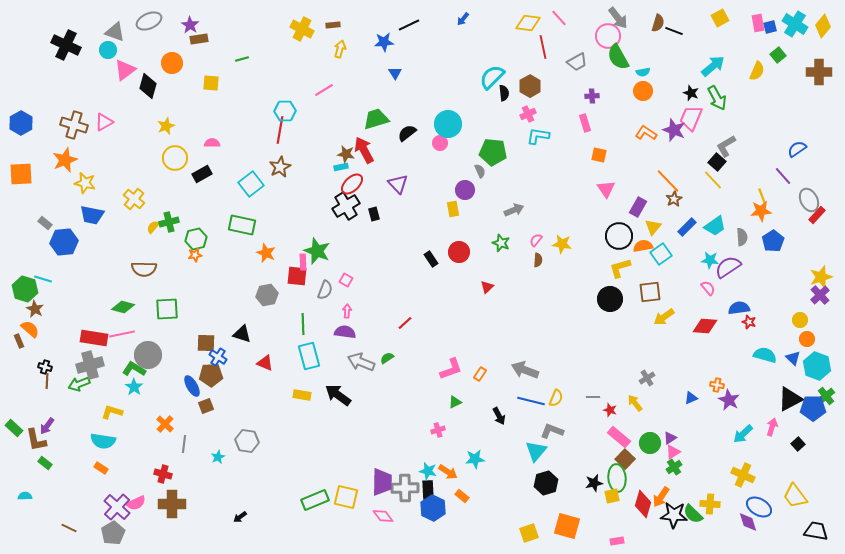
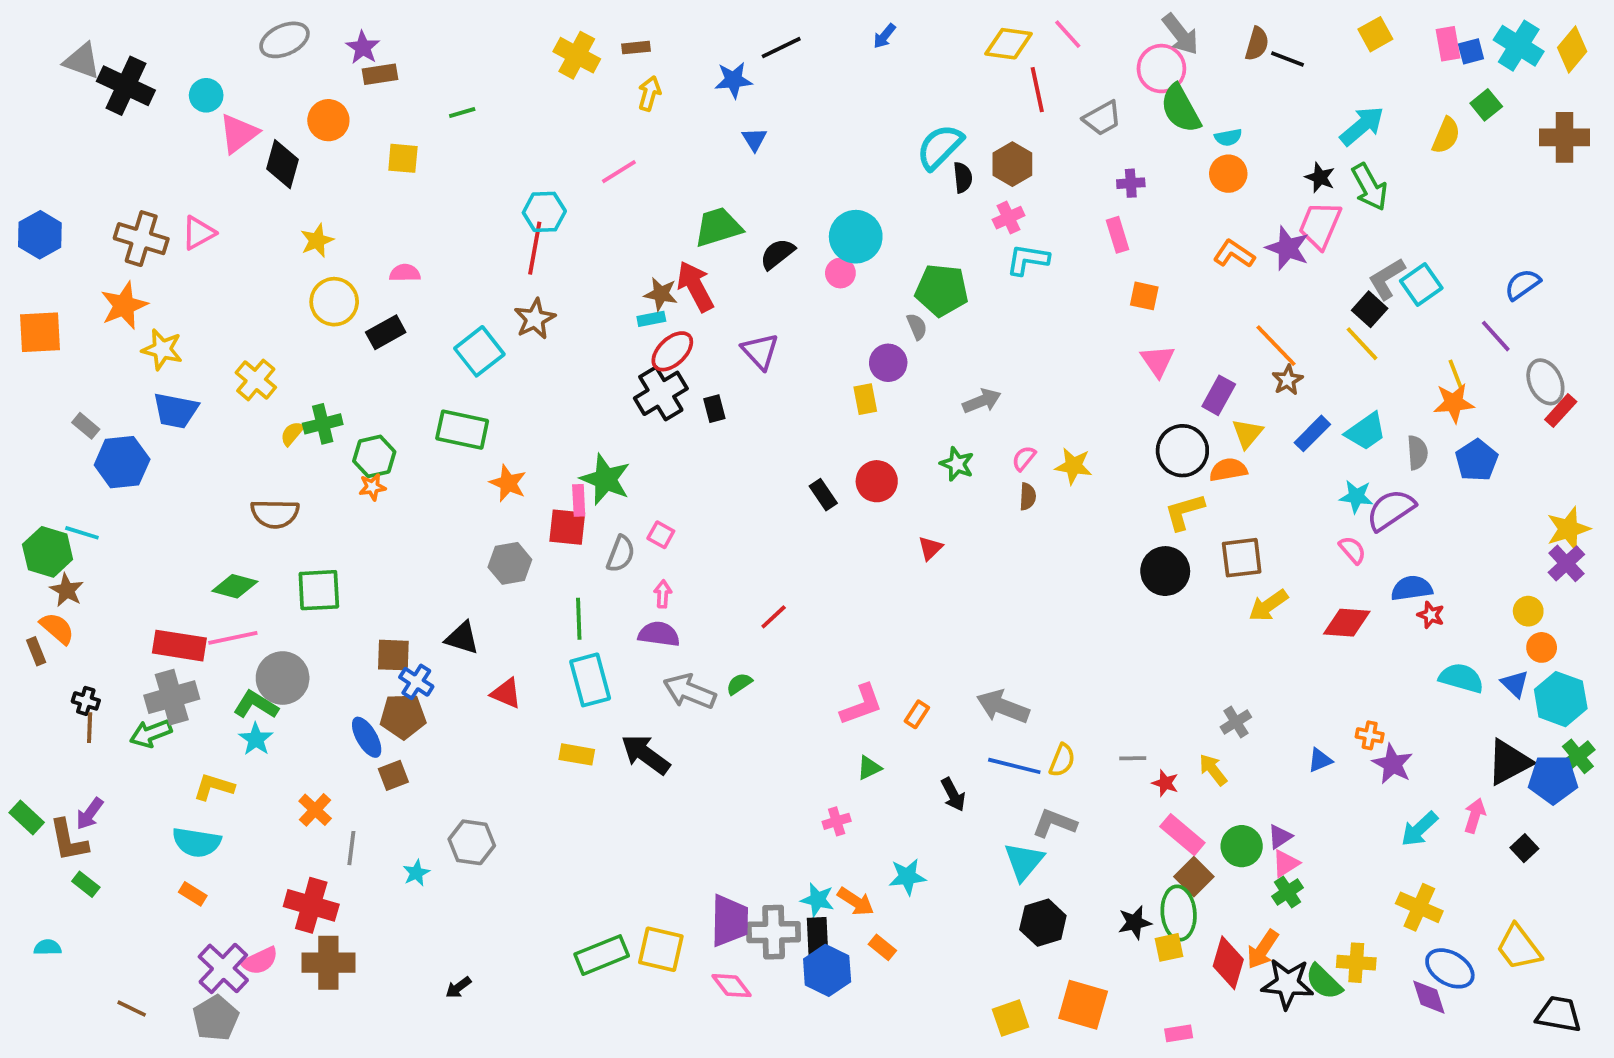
gray triangle: (115, 32) -> (82, 61), moved
cyan square: (661, 254) -> (1421, 284), moved
red cross: (163, 474) -> (311, 905), size x1.5

